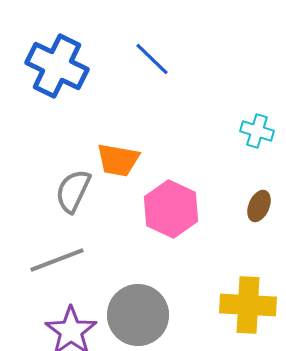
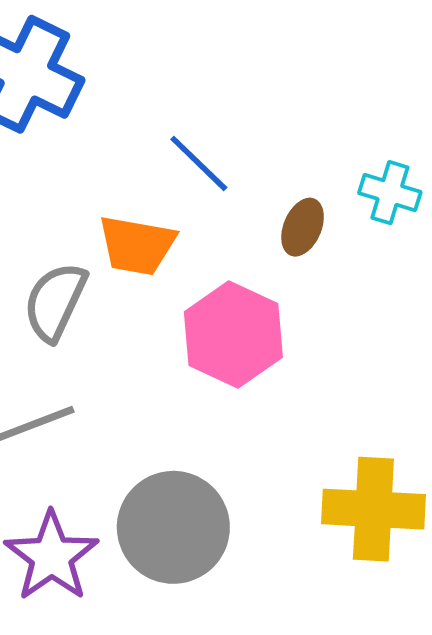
blue line: (152, 59) -> (199, 163), moved
brown ellipse: (259, 206) -> (303, 227), moved

